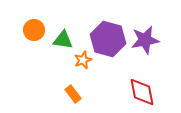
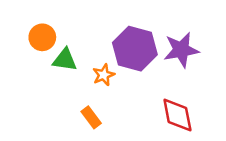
green triangle: (63, 40) -> (65, 60), moved

